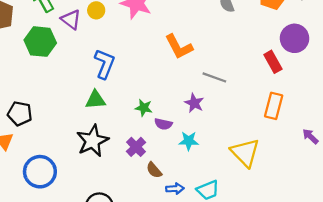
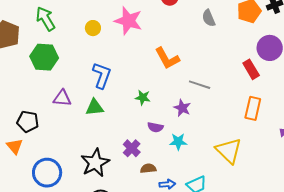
purple triangle: (71, 19) -> (62, 98), moved, turned -30
green star: (144, 108) -> (143, 98), moved
black star: (92, 141) -> (95, 163), moved
brown semicircle: (154, 170) -> (148, 168), turned 126

